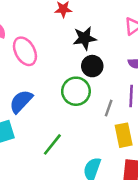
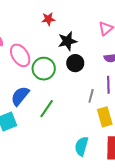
green circle: (76, 91) -> (44, 69), moved
green line: (52, 144) -> (47, 109), moved

